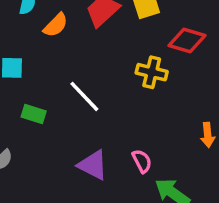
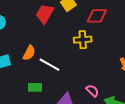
orange semicircle: (56, 25) -> (29, 53), moved
green rectangle: (34, 114) -> (35, 87), moved

